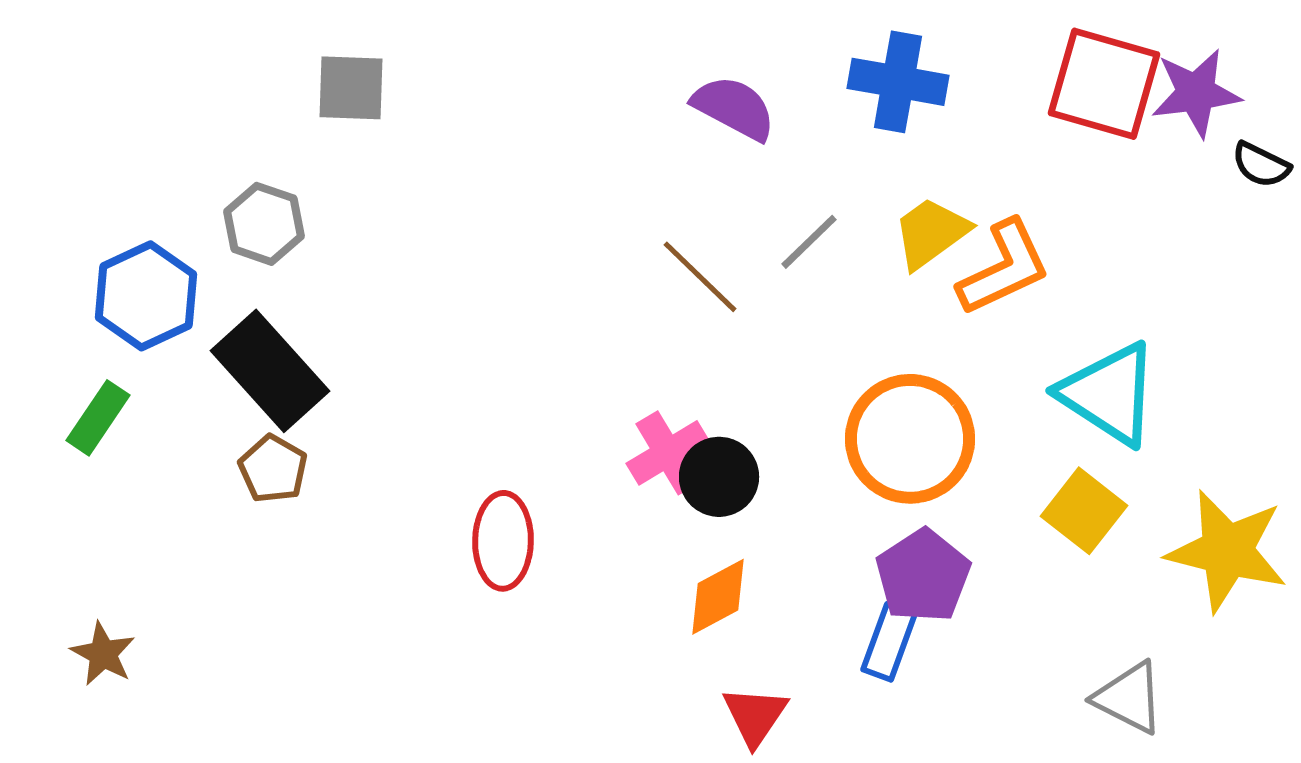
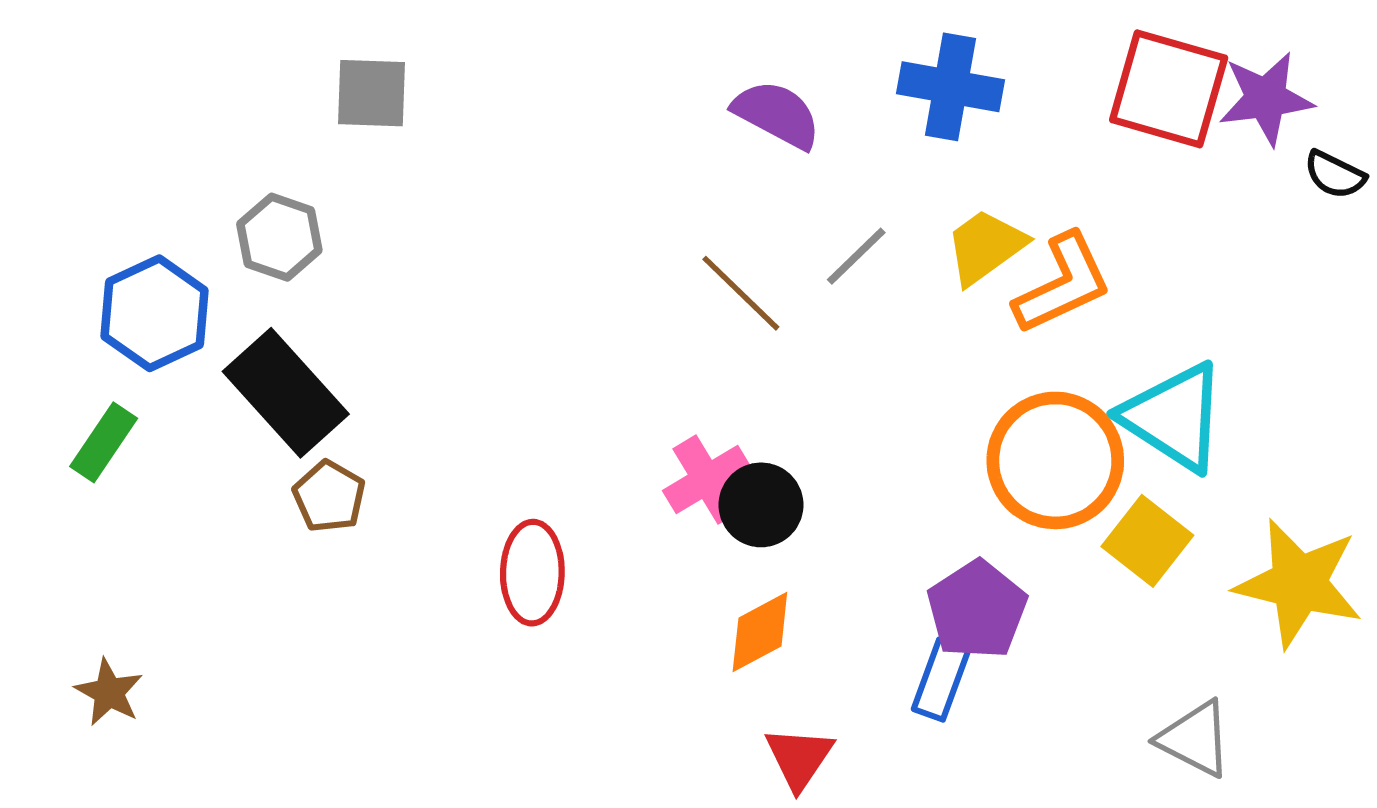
orange circle: (910, 439) -> (1055, 460), moved
brown pentagon: (273, 469) -> (329, 496), moved

